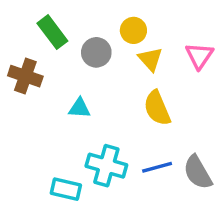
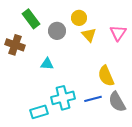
yellow semicircle: (157, 108) -> (106, 76), moved
cyan cross: (106, 166) -> (63, 98), turned -30
cyan rectangle: (66, 189) -> (39, 112), turned -30

